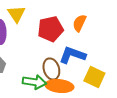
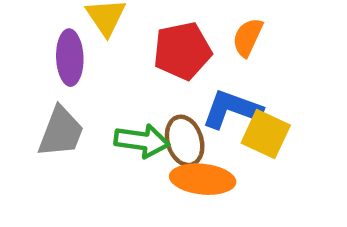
yellow square: (94, 77) -> (266, 134), moved
green arrow: (34, 82) -> (142, 141), moved

